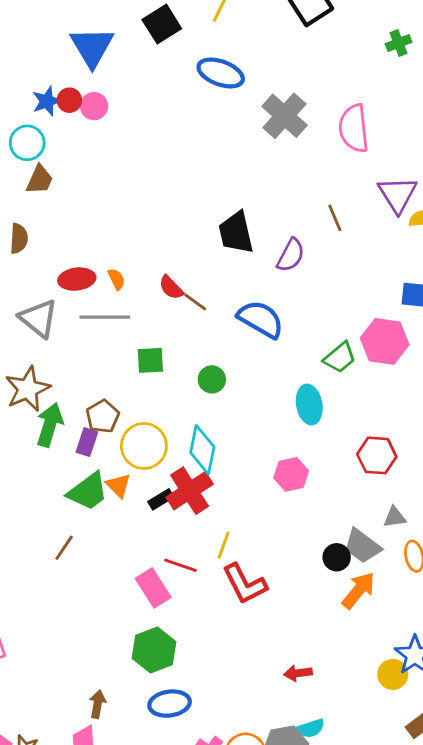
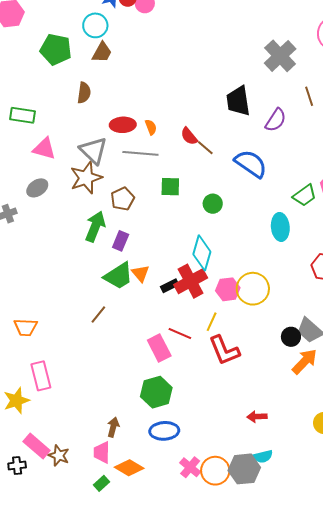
gray cross: (285, 116) -> (280, 56), moved
brown star: (28, 389) -> (86, 178), moved
brown pentagon: (103, 416) -> (123, 199), moved
yellow circle: (144, 446) -> (253, 289), moved
pink hexagon: (291, 474) -> (228, 289), moved

